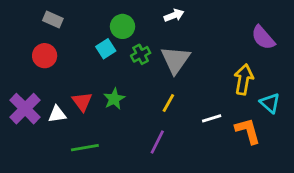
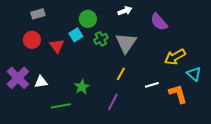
gray rectangle: (53, 19) -> (38, 14), turned -40
purple semicircle: (263, 38) -> (159, 22), moved
yellow arrow: (244, 79) -> (175, 57), turned -130
green star: (114, 99) -> (82, 87), moved
red triangle: (82, 102) -> (57, 46), moved

